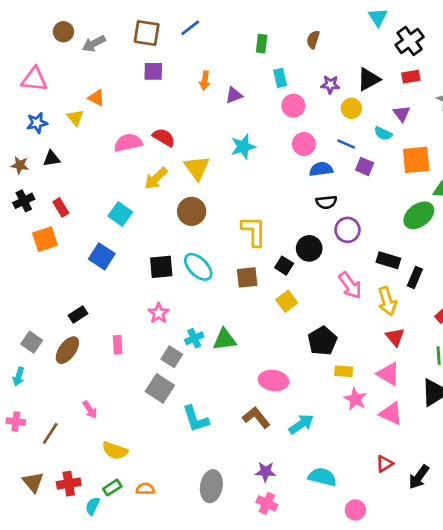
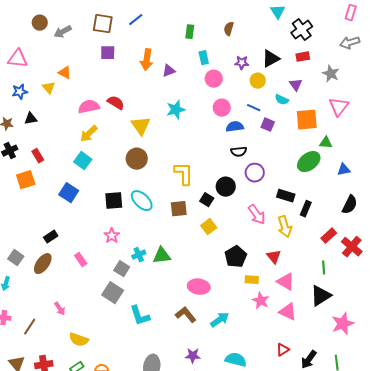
orange arrow: (205, 81) -> (147, 60), size x1.5
yellow arrow: (156, 178) -> (89, 134), moved
red triangle: (395, 337) -> (274, 257), moved
pink rectangle: (118, 345) -> (81, 260), turned -32

